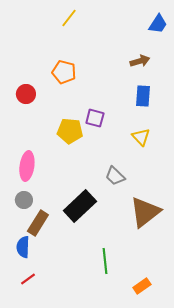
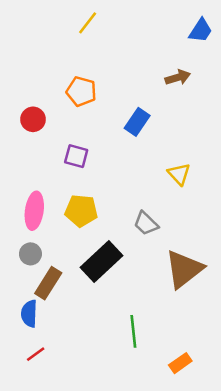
blue rectangle: (143, 96) -> (137, 122), moved, turned 30
purple square: (95, 118) -> (76, 156), moved
yellow pentagon: (70, 131) -> (81, 211), moved

